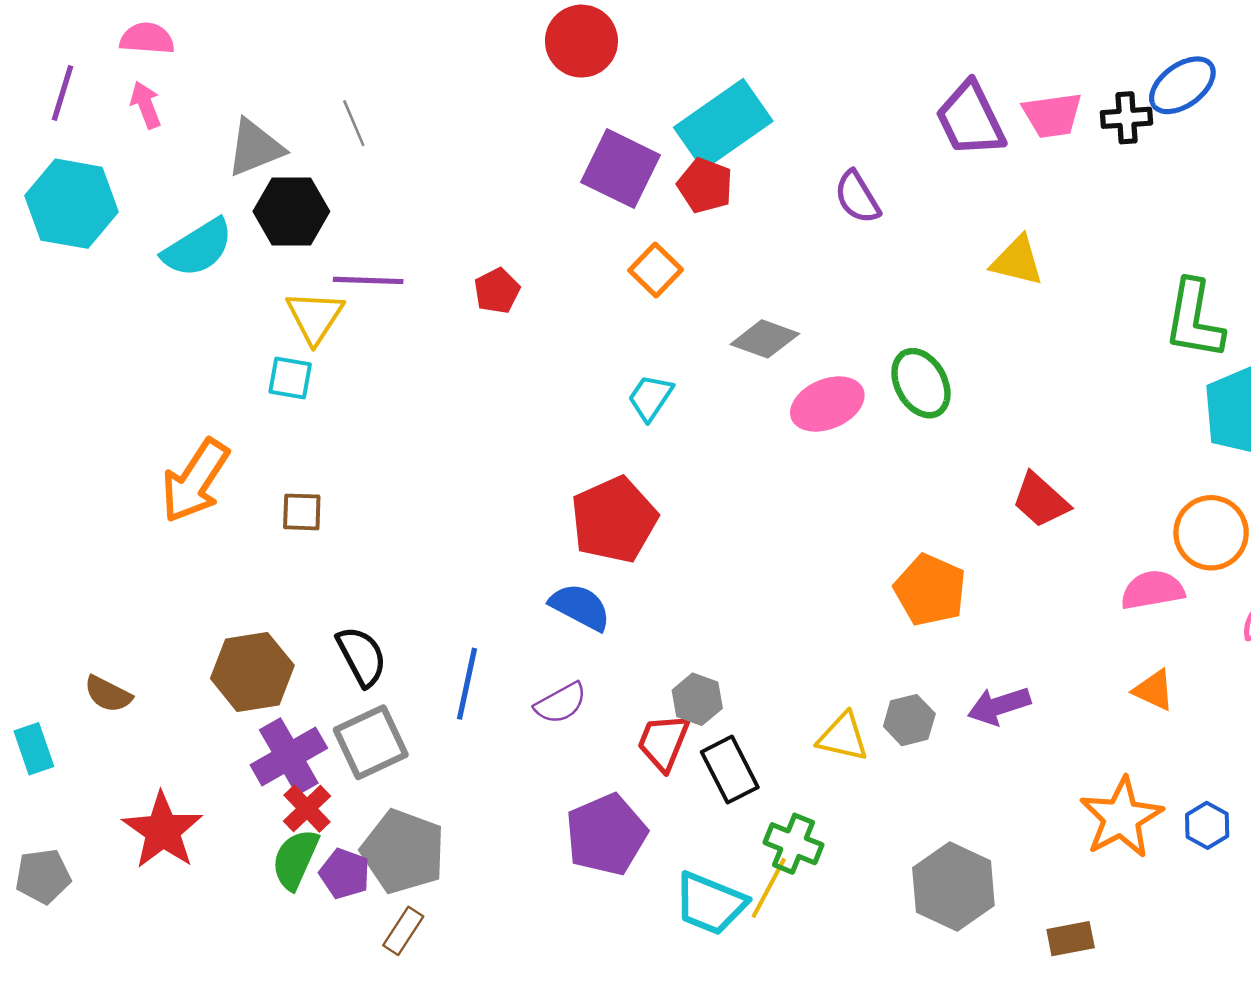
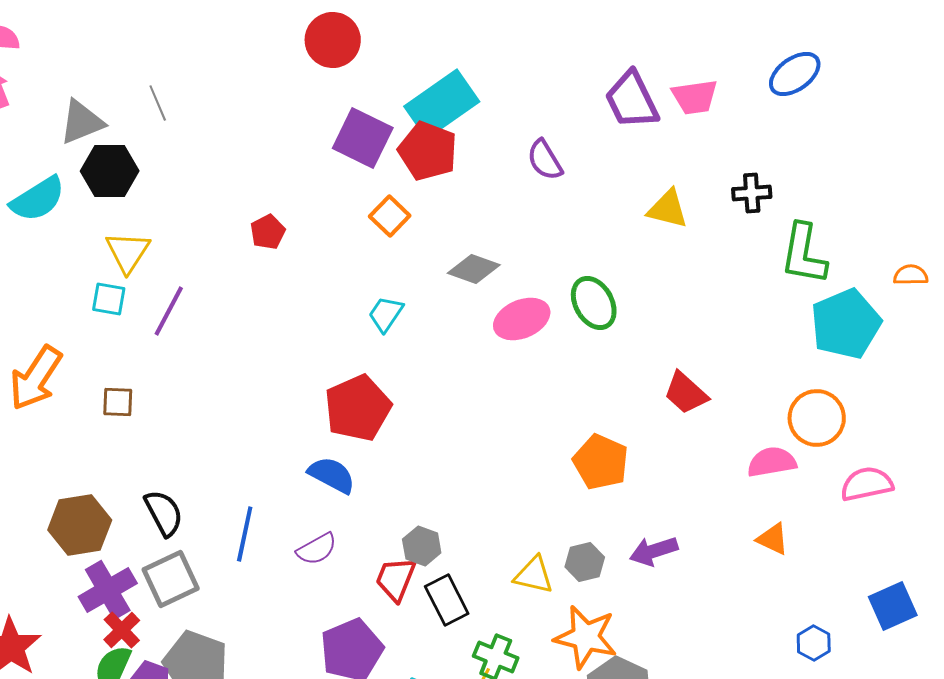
black cross: (1126, 118) -> (752, 193), moved
red pentagon: (705, 185) -> (428, 151), size x1.4
purple line: (368, 280) -> (169, 311), moved, turned -64
orange star: (1121, 818) -> (586, 637), moved, turned -30

